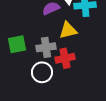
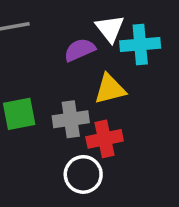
white circle: (42, 72) -> (83, 174), moved

